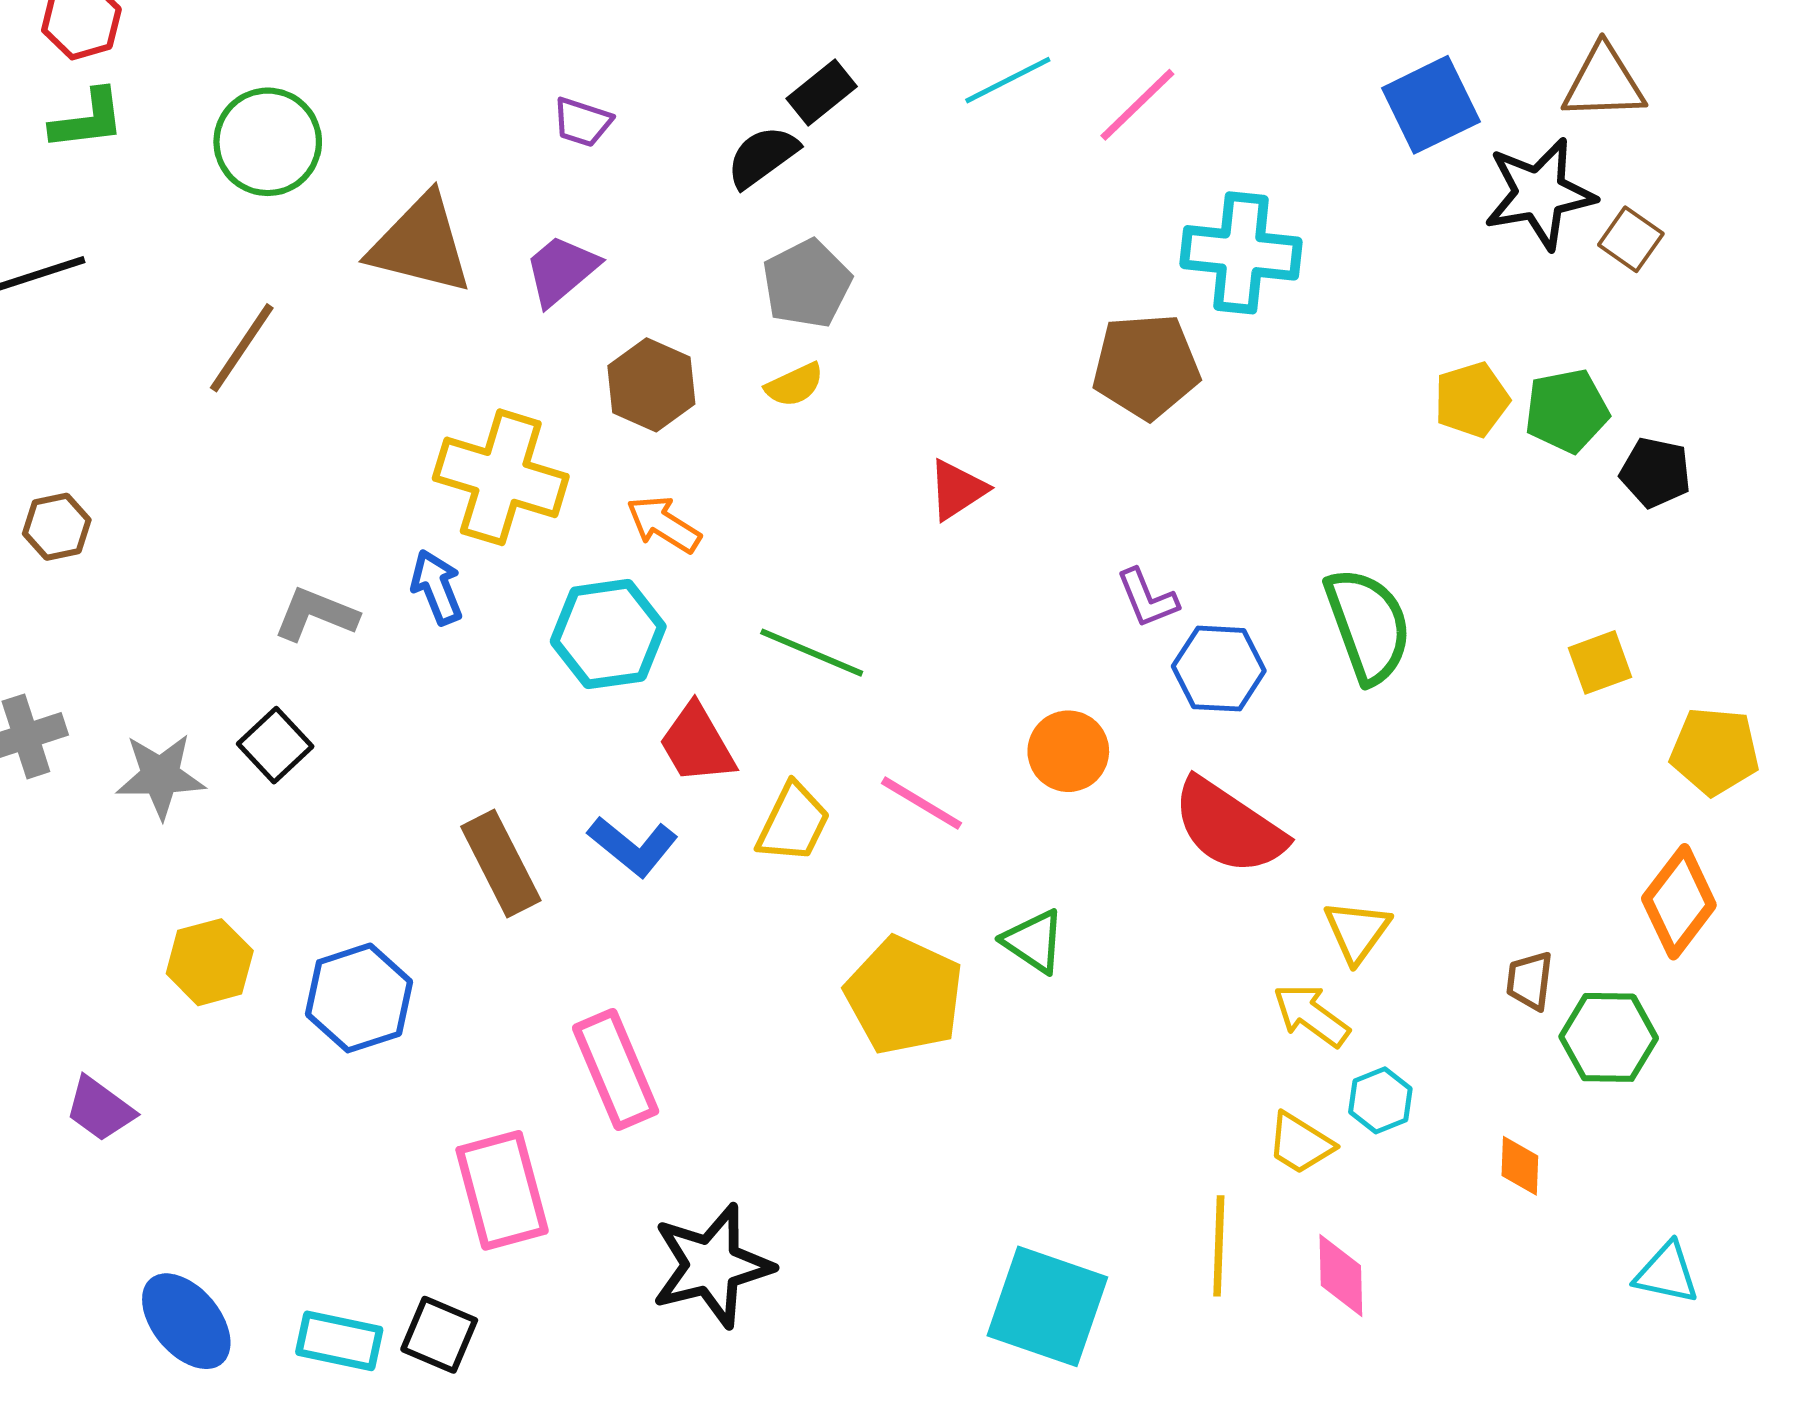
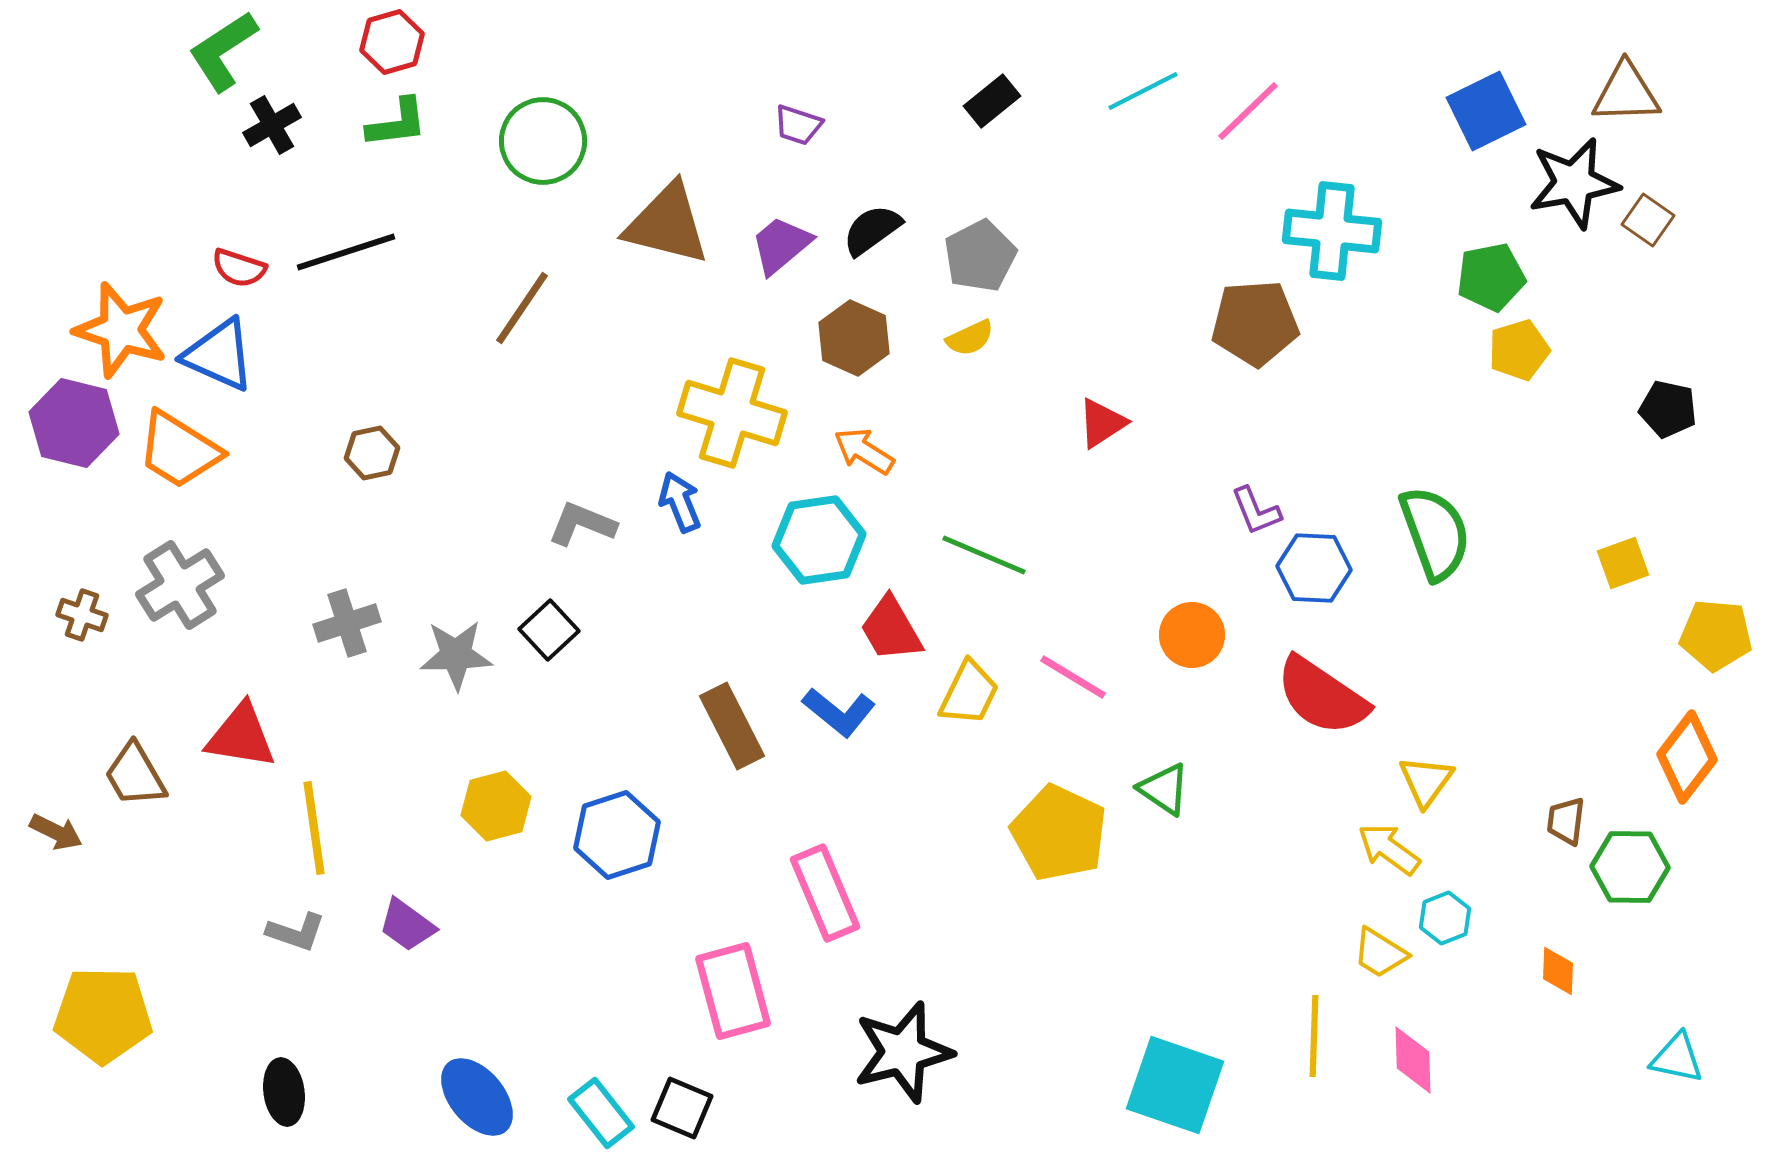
black semicircle: (762, 157) -> (872, 230), moved
green pentagon: (1567, 411) -> (1491, 277), moved
cyan rectangle: (339, 1341) -> (601, 1113), turned 40

